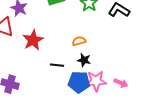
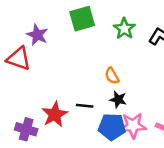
red star: (33, 40) -> (55, 114), moved
orange semicircle: (79, 41) -> (112, 76), turned -104

